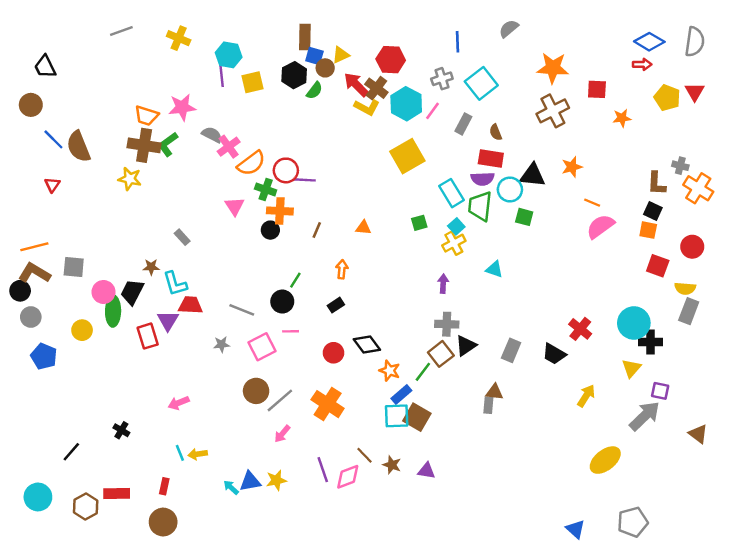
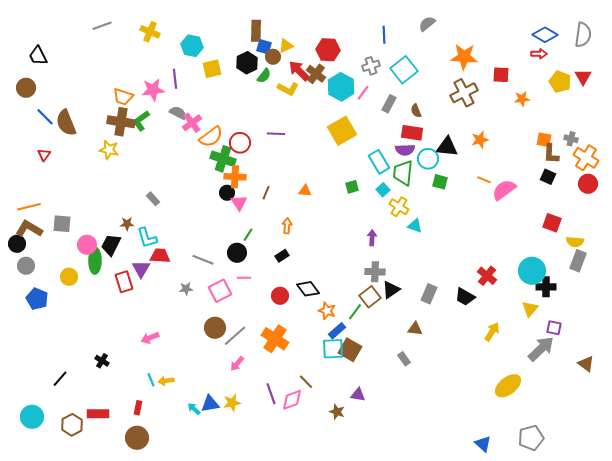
purple line: (221, 75) -> (175, 79), moved
yellow L-shape: (367, 107) -> (288, 89), moved
purple line: (305, 180) -> (276, 134), moved
green cross: (266, 190) -> (223, 159), size x1.4
orange line: (592, 203) -> (484, 180), moved
pink triangle: (235, 206) -> (239, 203), moved
orange square: (648, 230) -> (544, 140), moved
yellow cross: (454, 243) -> (399, 207), moved, turned -30
red circle: (692, 247) -> (588, 184), moved
gray rectangle: (488, 405) -> (404, 359), moved, turned -40
brown star: (392, 465) -> (337, 412), moved

